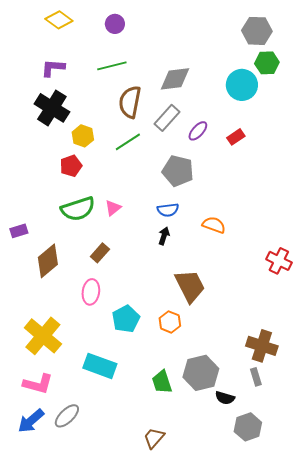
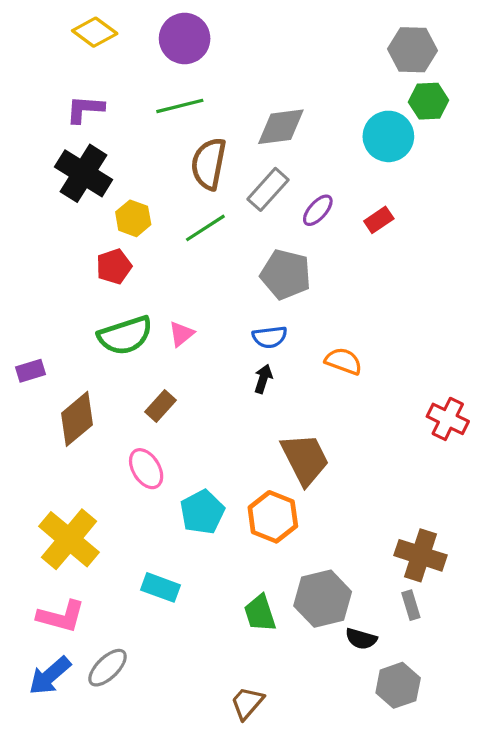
purple circle: (115, 24) -> (185, 39), size x1.6
pink ellipse: (91, 292) -> (146, 469), turned -40
orange hexagon: (170, 322) -> (273, 517), size x1.4
cyan rectangle: (100, 366) -> (161, 587), size x0.7

